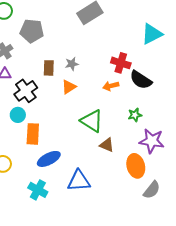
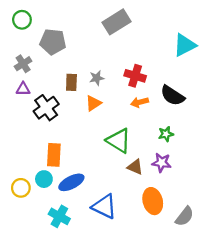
red cross: (121, 63) -> (135, 76), moved
cyan circle: (18, 115) -> (44, 179), moved
purple star: (152, 141) -> (161, 163), moved, size x0.7
orange ellipse: (136, 166) -> (153, 201), moved
blue triangle: (79, 181) -> (104, 207), turned 30

